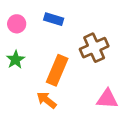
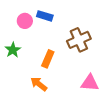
pink circle: (17, 24) -> (25, 21), moved
orange rectangle: (57, 70) -> (48, 59), size x0.7

